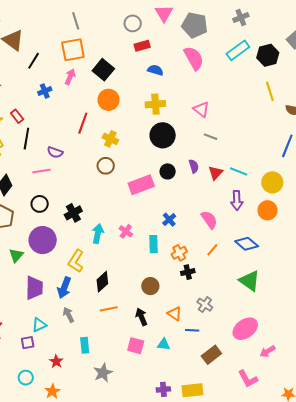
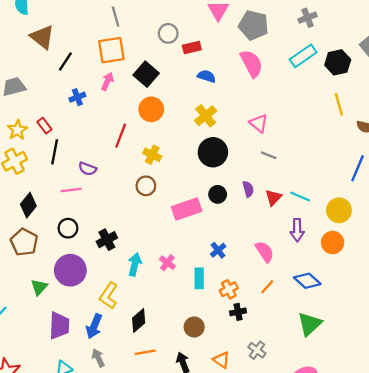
gray circle: (133, 23) -> (168, 33), moved
yellow cross: (155, 104) -> (206, 116), turned -36
green triangle: (250, 281) -> (310, 324), turned 40

